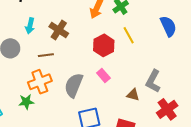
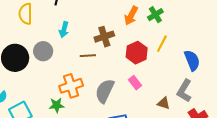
blue semicircle: (168, 26) -> (192, 60), moved
brown cross: (59, 30) -> (104, 37), moved, turned 36
yellow line: (129, 35) -> (162, 44), turned 54
brown line: (46, 55) -> (88, 56), moved

